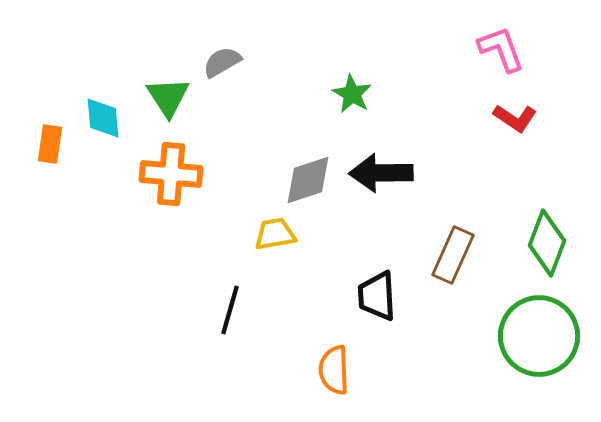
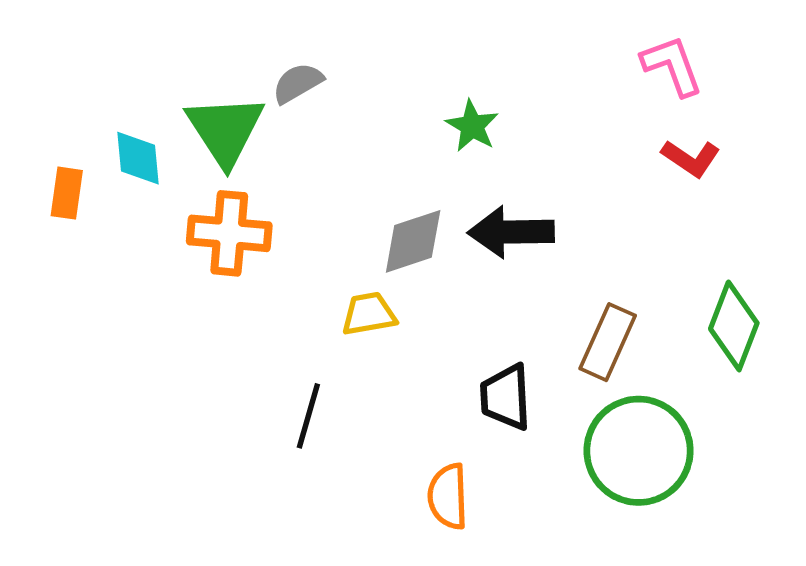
green triangle: (168, 97) -> (225, 130), size x1.4
green circle: (539, 336) -> (639, 451), moved

